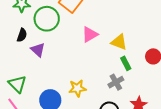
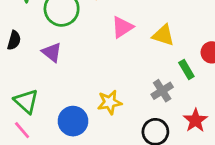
black semicircle: (22, 35) -> (14, 40), moved
green rectangle: (126, 63) -> (186, 69), moved

